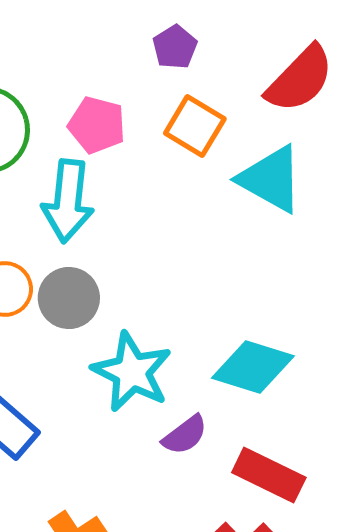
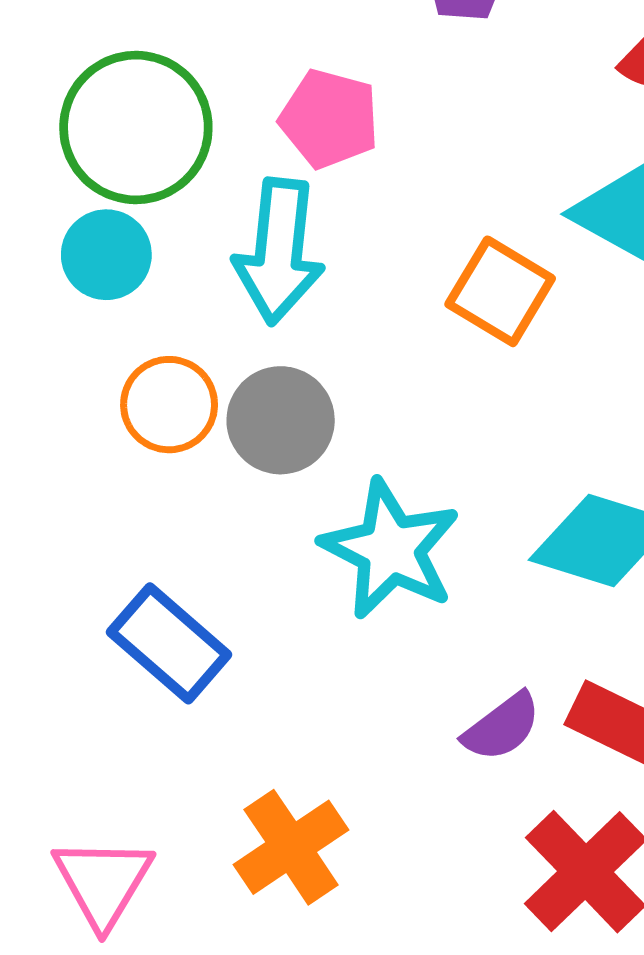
orange square: (195, 126) -> (500, 291), moved
purple semicircle: (185, 435) -> (502, 727), moved

